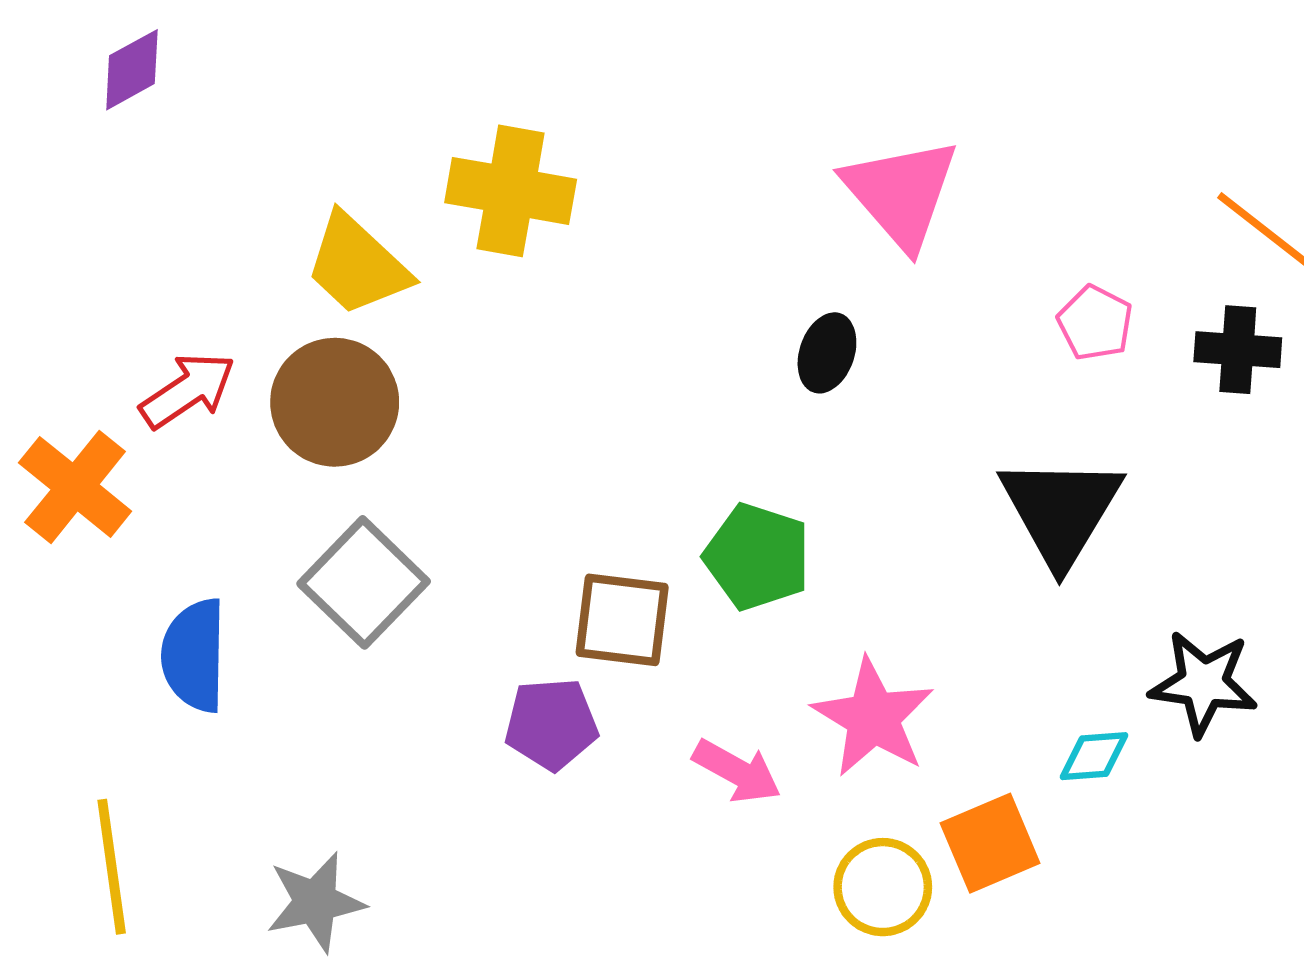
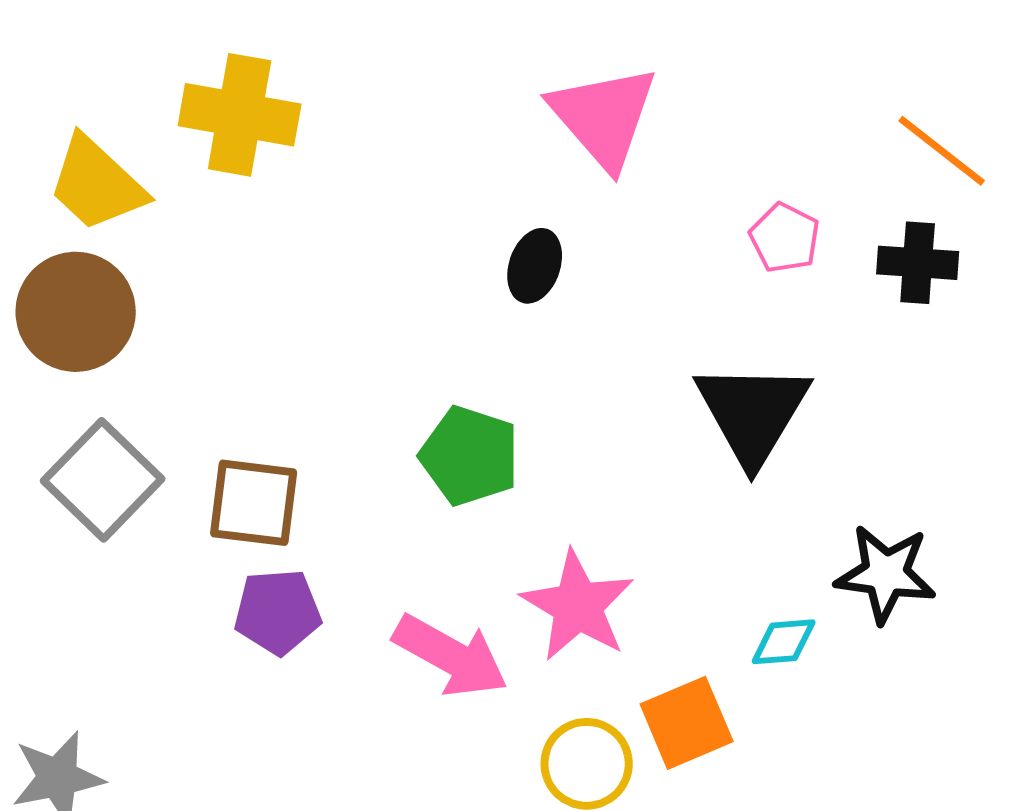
brown square: (622, 620) -> (254, 503), moved
pink arrow: (737, 771) -> (451, 656), size x1.4

